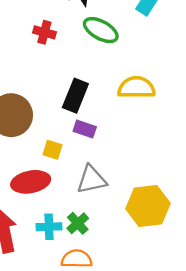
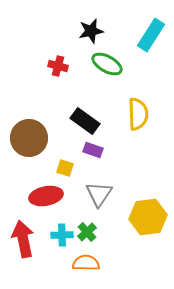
yellow semicircle: (136, 88) -> (138, 114), turned 88
black rectangle: (75, 96) -> (85, 121), turned -76
gray triangle: (92, 180) -> (99, 194), turned -44

